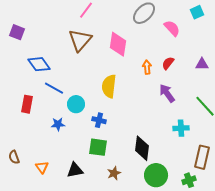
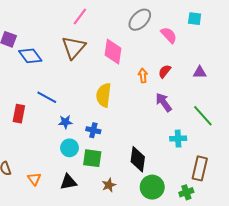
cyan square: (197, 12) -> (195, 19), turned 32
blue diamond: (39, 64) -> (30, 56), moved
cyan circle: (76, 104) -> (70, 148), moved
blue star: (58, 124) -> (65, 122), moved

